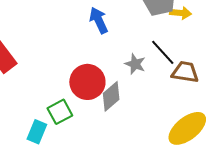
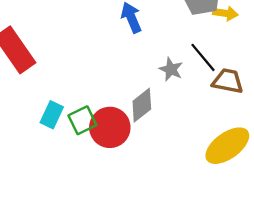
red circle: (87, 82) -> (110, 127), moved
cyan rectangle: (37, 132) -> (52, 115), moved

